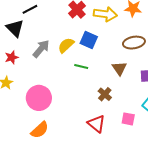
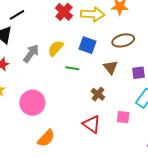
blue square: (89, 40) -> (87, 45), moved
orange semicircle: (40, 130) -> (46, 138), moved

